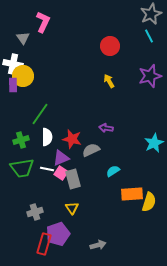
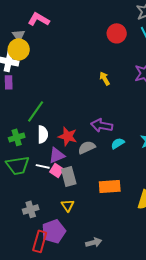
pink L-shape: (43, 22) -> (39, 19), turned -85
red circle: (110, 46) -> (117, 33), moved
yellow circle: (23, 76) -> (19, 49), moved
purple arrow: (106, 128) -> (102, 125), size x1.5
cyan semicircle: (113, 171) -> (118, 143), moved
orange rectangle: (132, 194) -> (110, 186), moved

